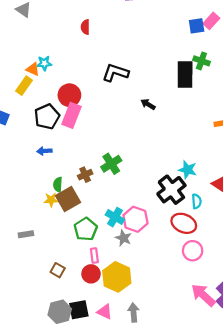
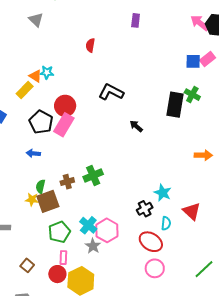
black pentagon: (47, 117) -> (41, 122), turned -30
black cross: (171, 190) -> (145, 209), size x0.6

